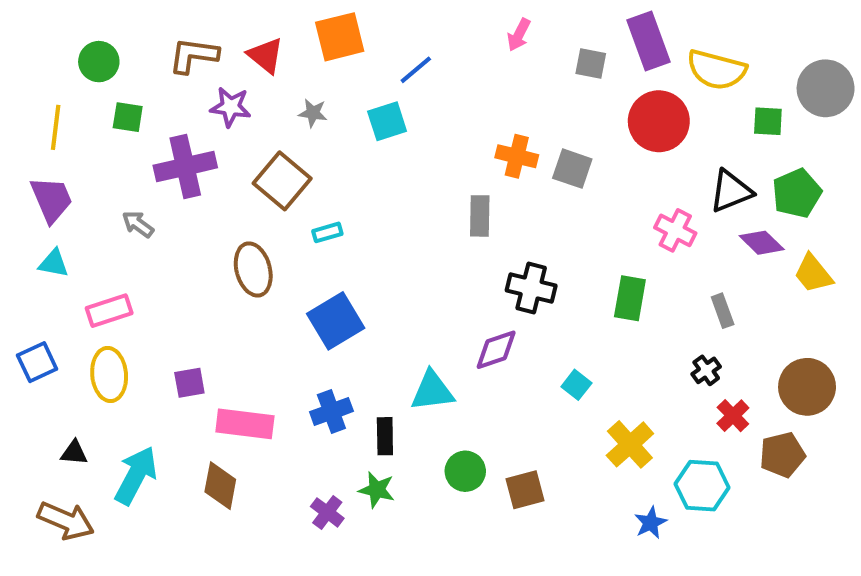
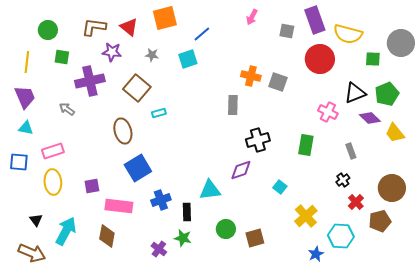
black cross: (531, 288) -> (258, 140), turned -30
blue square: (336, 321) -> (138, 168), moved
blue square: (37, 362) -> (19, 162), moved, turned 30
black triangle: (74, 453) -> (36, 220), turned 48

